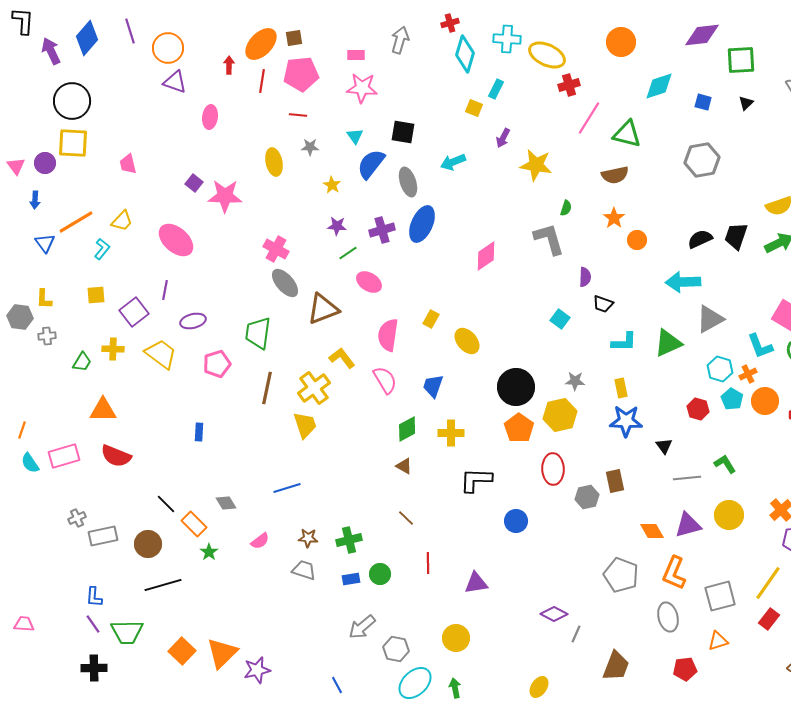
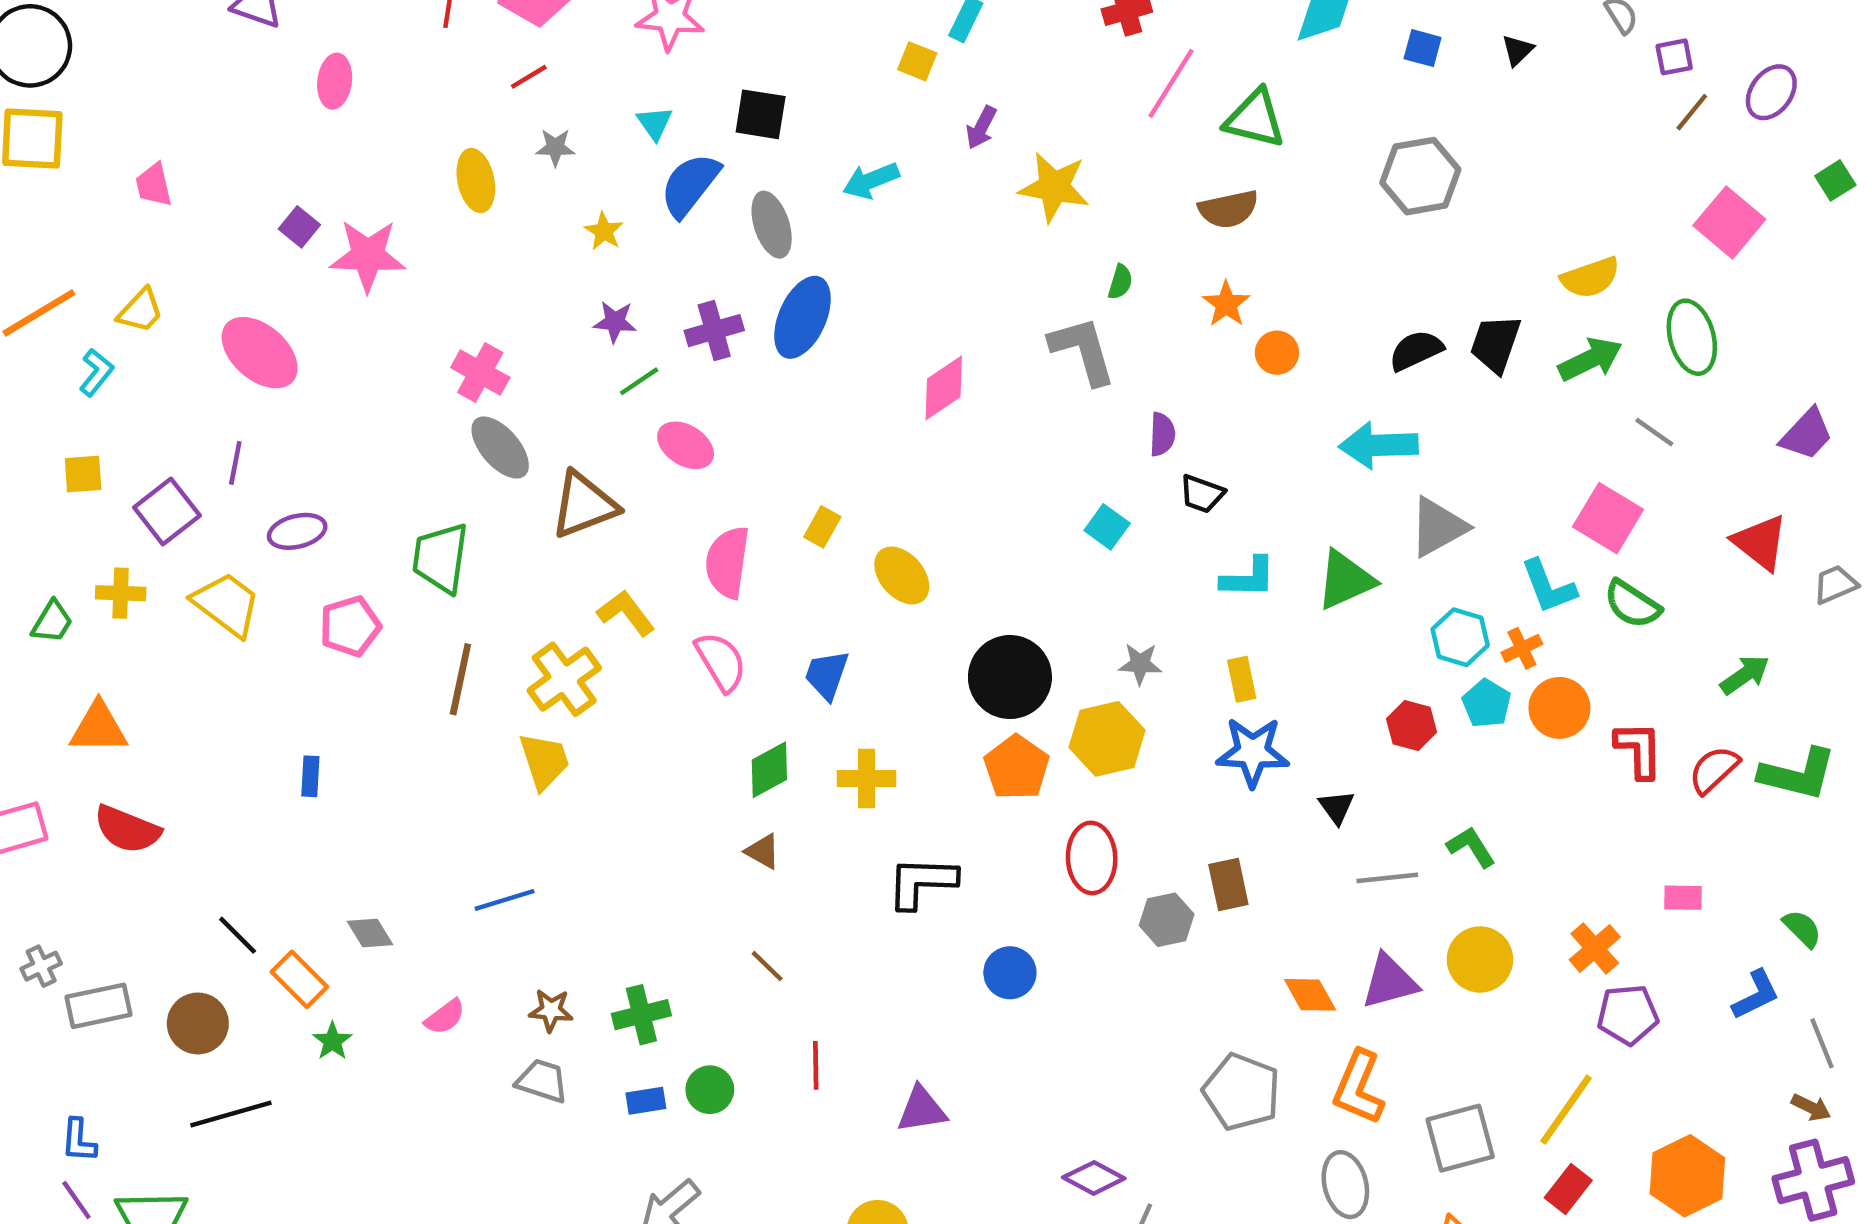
red line: (298, 115) -> (529, 77), turned -36

